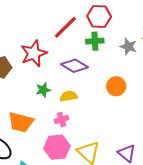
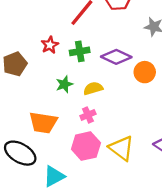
green cross: (95, 41) -> (80, 51), moved
red star: (34, 53) -> (50, 45), size x0.6
purple diamond: (74, 66) -> (116, 57), moved

